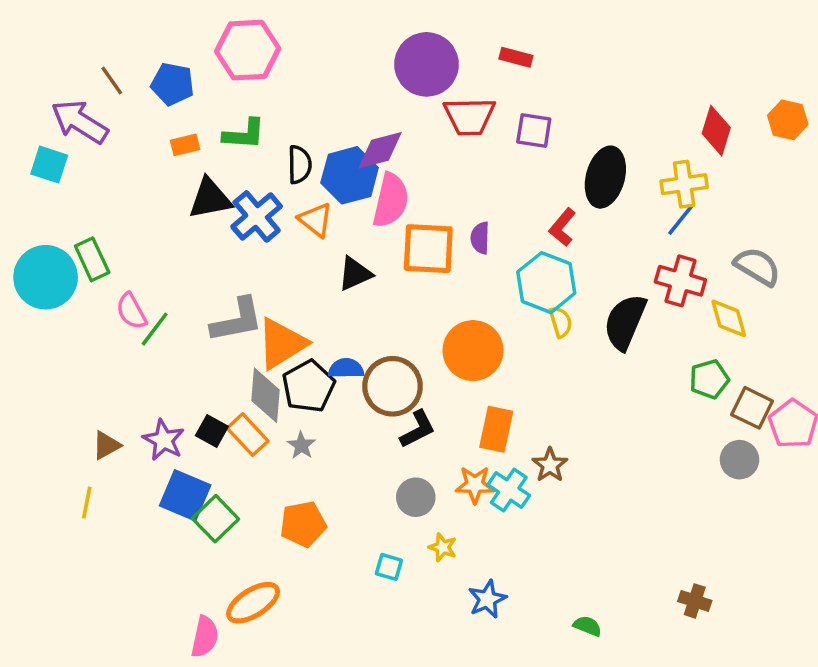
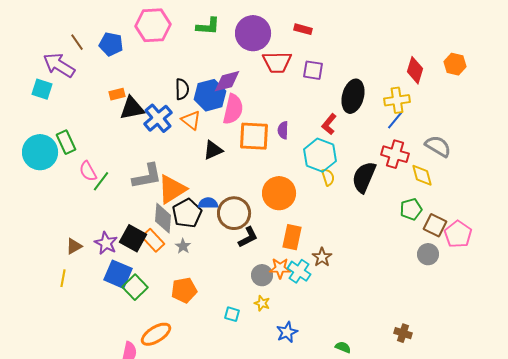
green L-shape: (244, 134) -> (208, 26), moved
orange rectangle: (185, 145) -> (117, 94), moved
black square: (212, 431) -> (133, 238), size x1.5
gray circle: (416, 497) -> (262, 275), moved

